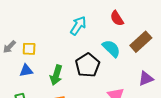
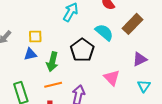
yellow square: (29, 49) -> (35, 36), moved
blue triangle: (26, 71) -> (30, 54), moved

